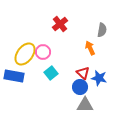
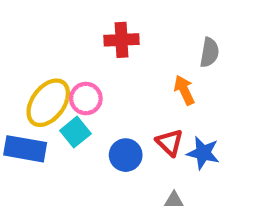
red cross: (60, 24) -> (121, 40), turned 35
cyan square: (51, 73) -> (75, 132), moved
blue circle: (80, 87) -> (126, 155), moved

